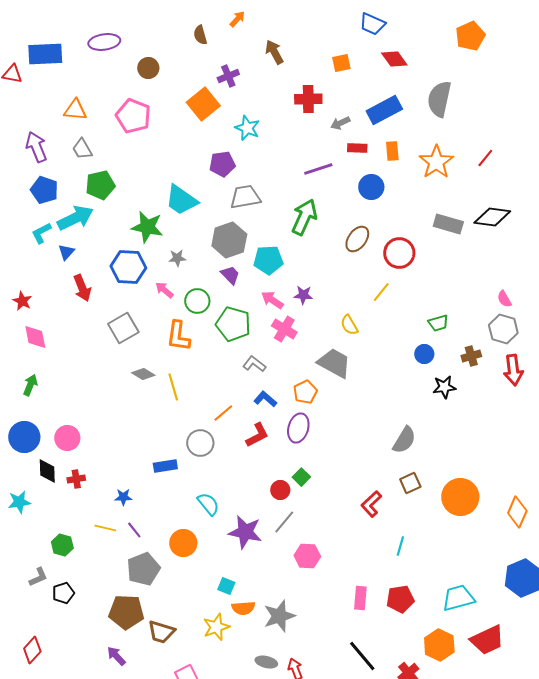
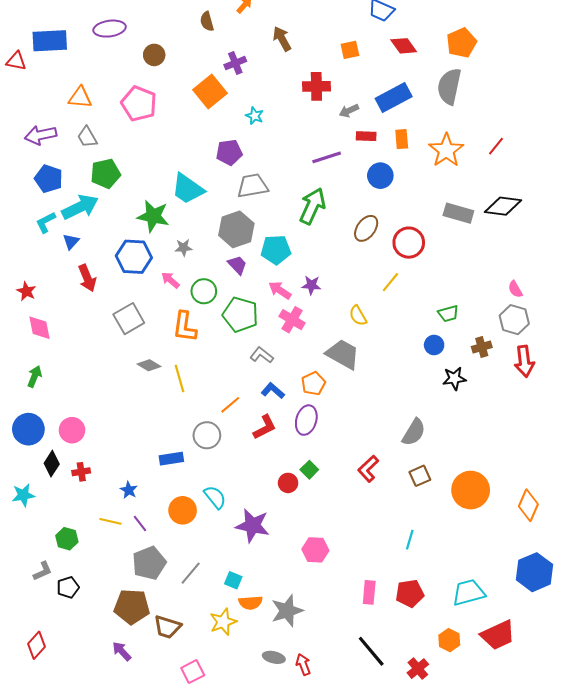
orange pentagon: (470, 36) -> (461, 43), moved
cyan star: (247, 128) -> (255, 116), size x0.7
purple arrow: (36, 147) -> (41, 135), turned -80
black diamond: (47, 471) -> (52, 464), turned 35
blue star: (123, 497) -> (129, 490), turned 30
red L-shape: (371, 504) -> (368, 469), moved
gray line: (284, 522) -> (191, 573), moved
orange circle: (183, 543) -> (183, 510), moved
orange hexagon: (439, 645) -> (449, 640), size x0.7

